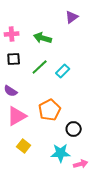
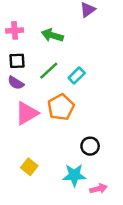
purple semicircle: (11, 91) -> (16, 83), moved
orange pentagon: (50, 110) -> (61, 107), moved
pink triangle: (17, 116) -> (27, 113), moved

